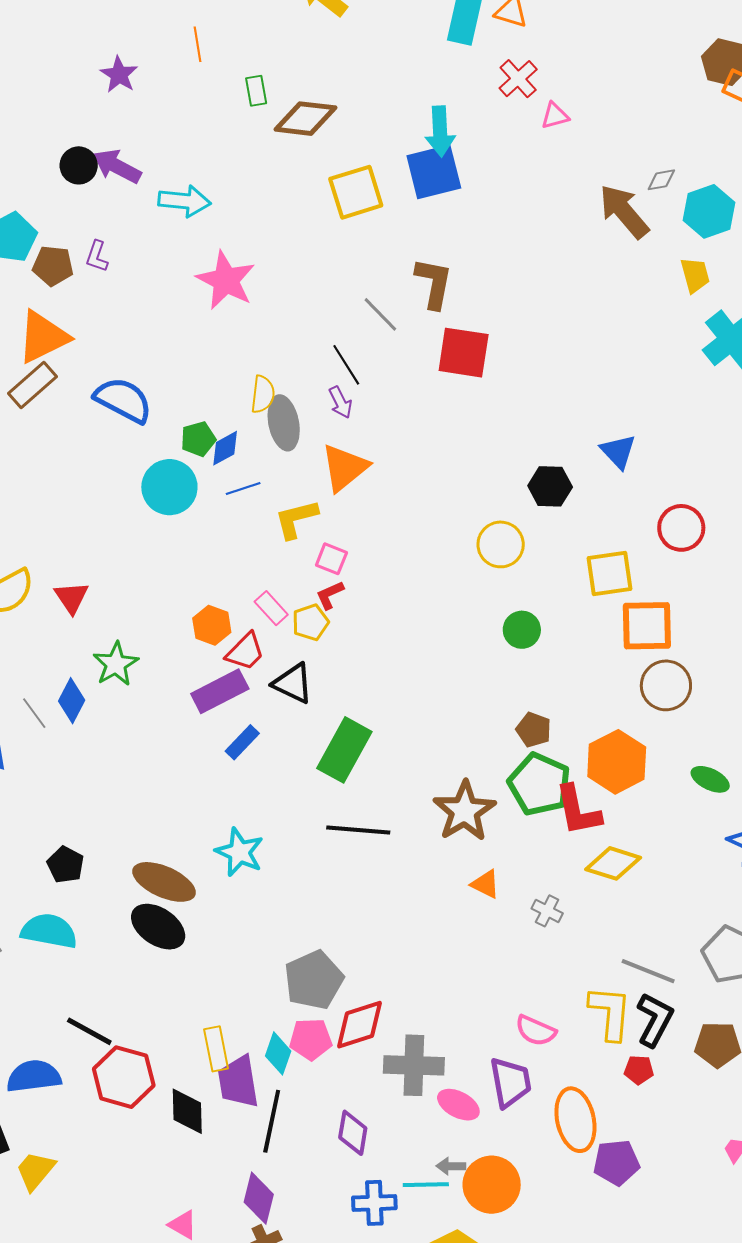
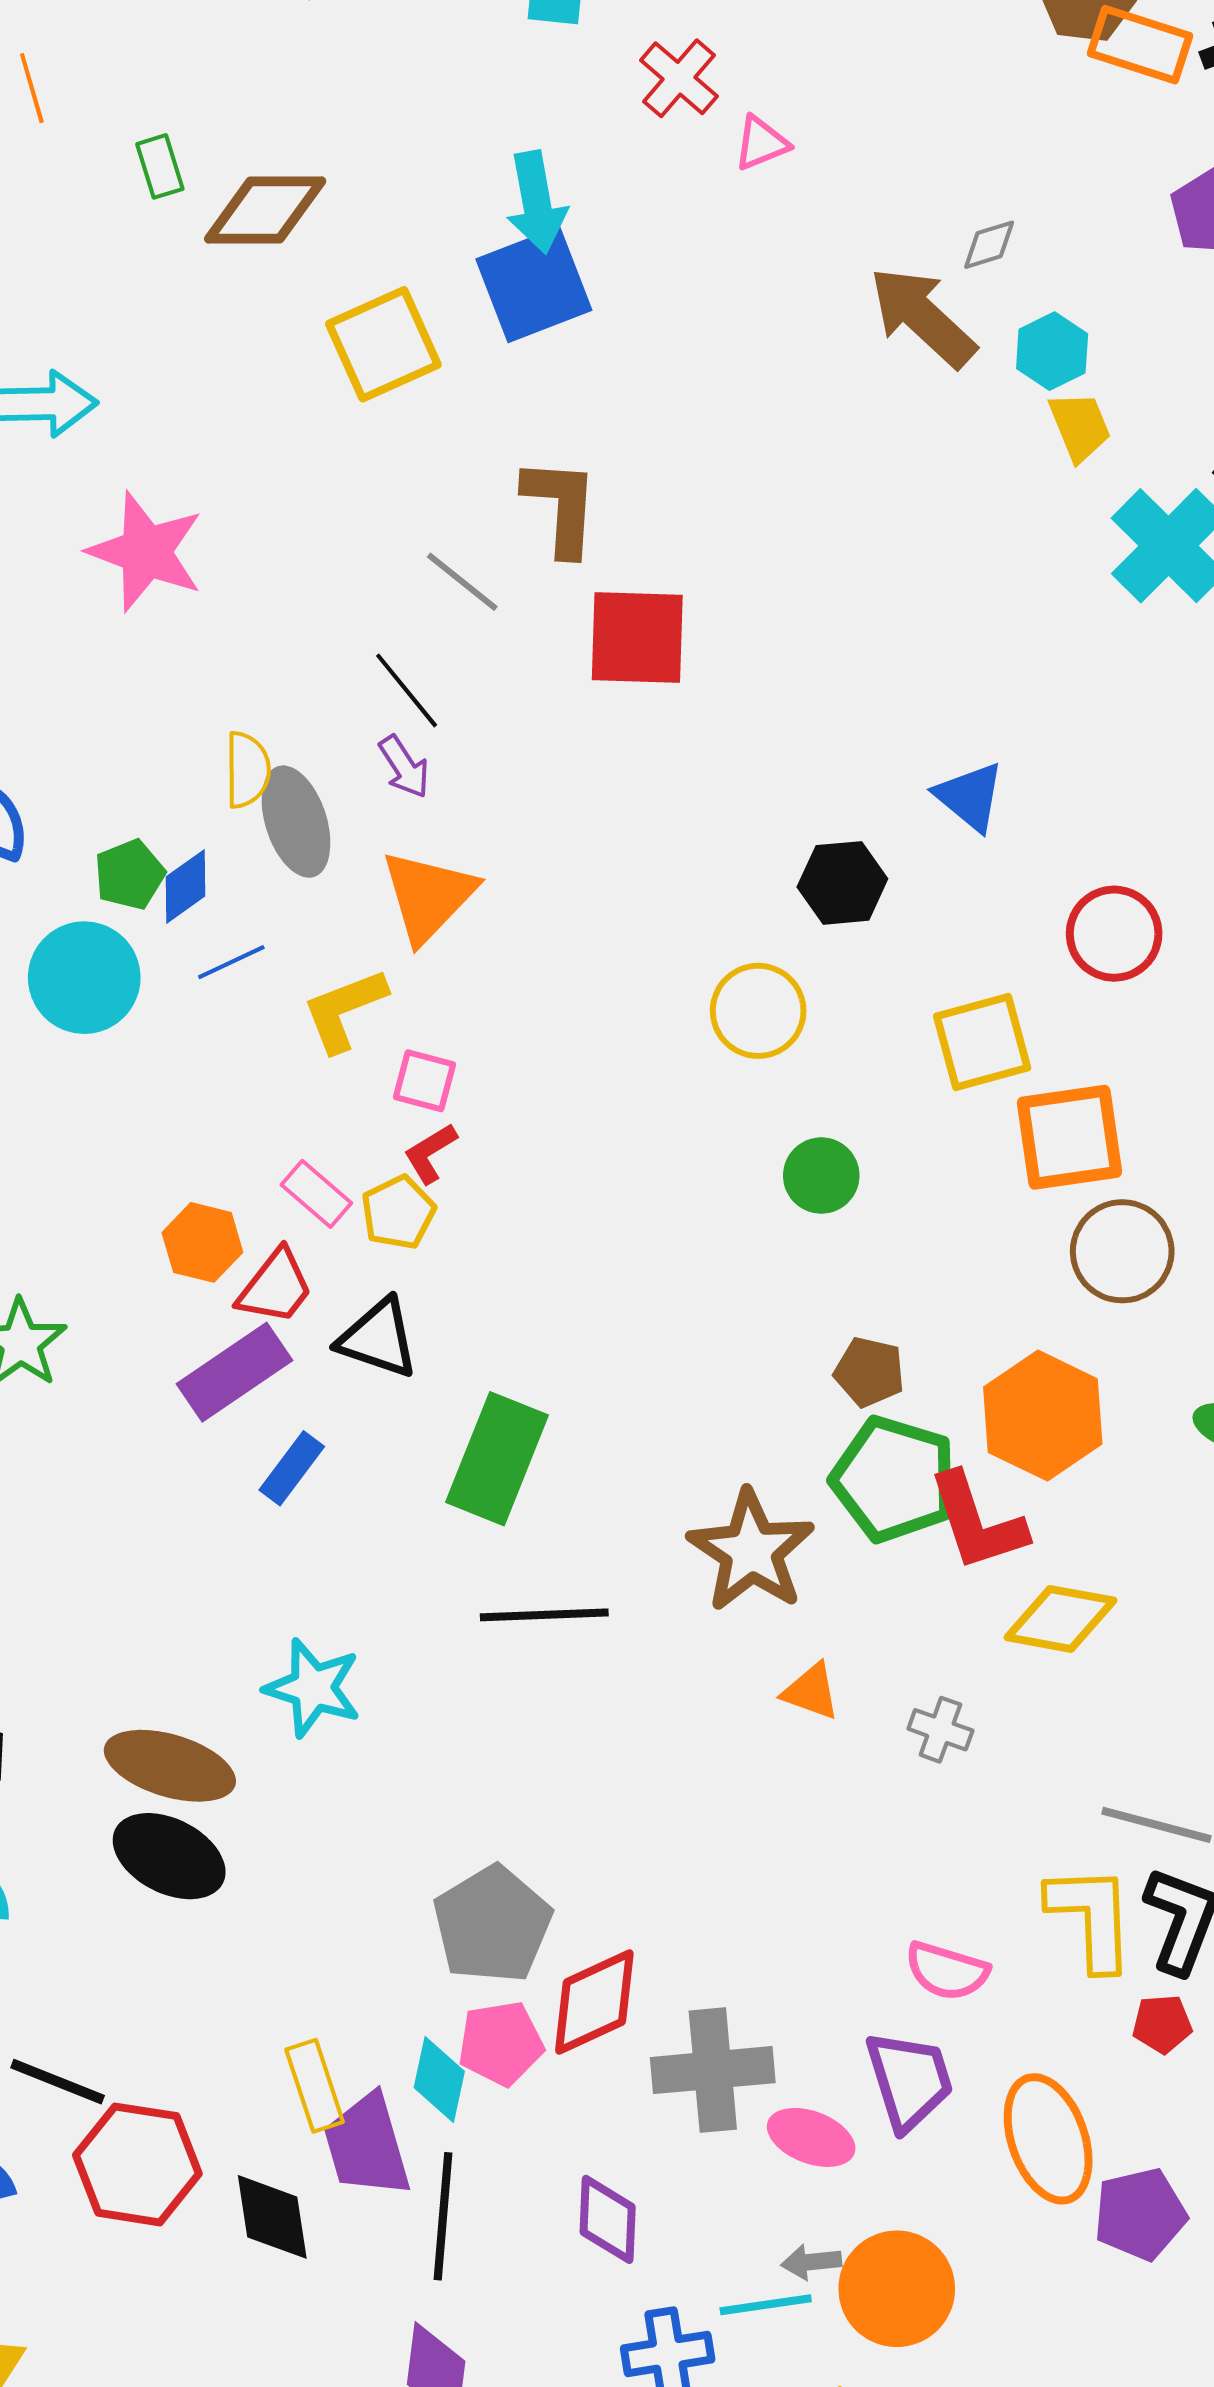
cyan hexagon: (709, 211) -> (1052, 351), moved, size x0.7

